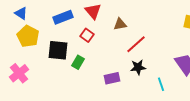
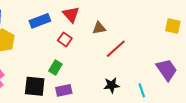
black square: (58, 50) -> (35, 86), moved
black star: (138, 67) -> (112, 85), moved
purple rectangle: (112, 78) -> (64, 90), moved

